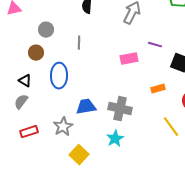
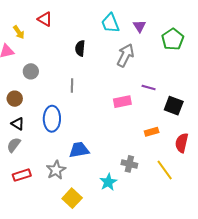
gray circle: (46, 30) -> (31, 71), moved
brown circle: (36, 53) -> (15, 99), moved
gray cross: (120, 109) -> (129, 164), moved, size x0.7

